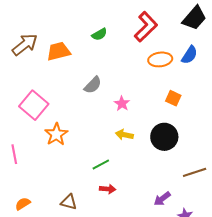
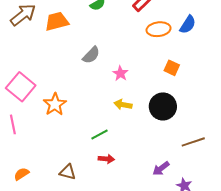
pink square: (34, 105) -> (21, 87), moved

